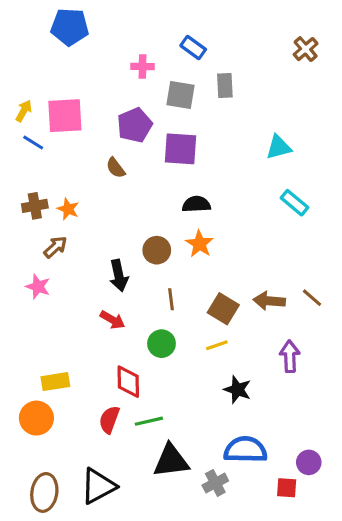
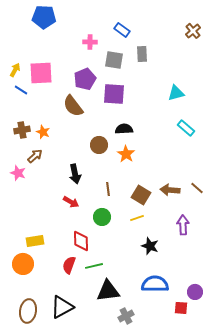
brown semicircle: (116, 168) -> (73, 106), size x1.6
brown circle: (157, 250) -> (99, 145), moved
pink star: (38, 287) -> (18, 173), moved
gray cross: (215, 483) -> (126, 316), moved

